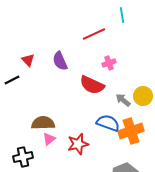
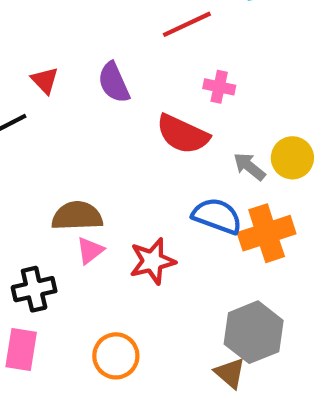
pink cross: (109, 63) -> (219, 87), turned 32

